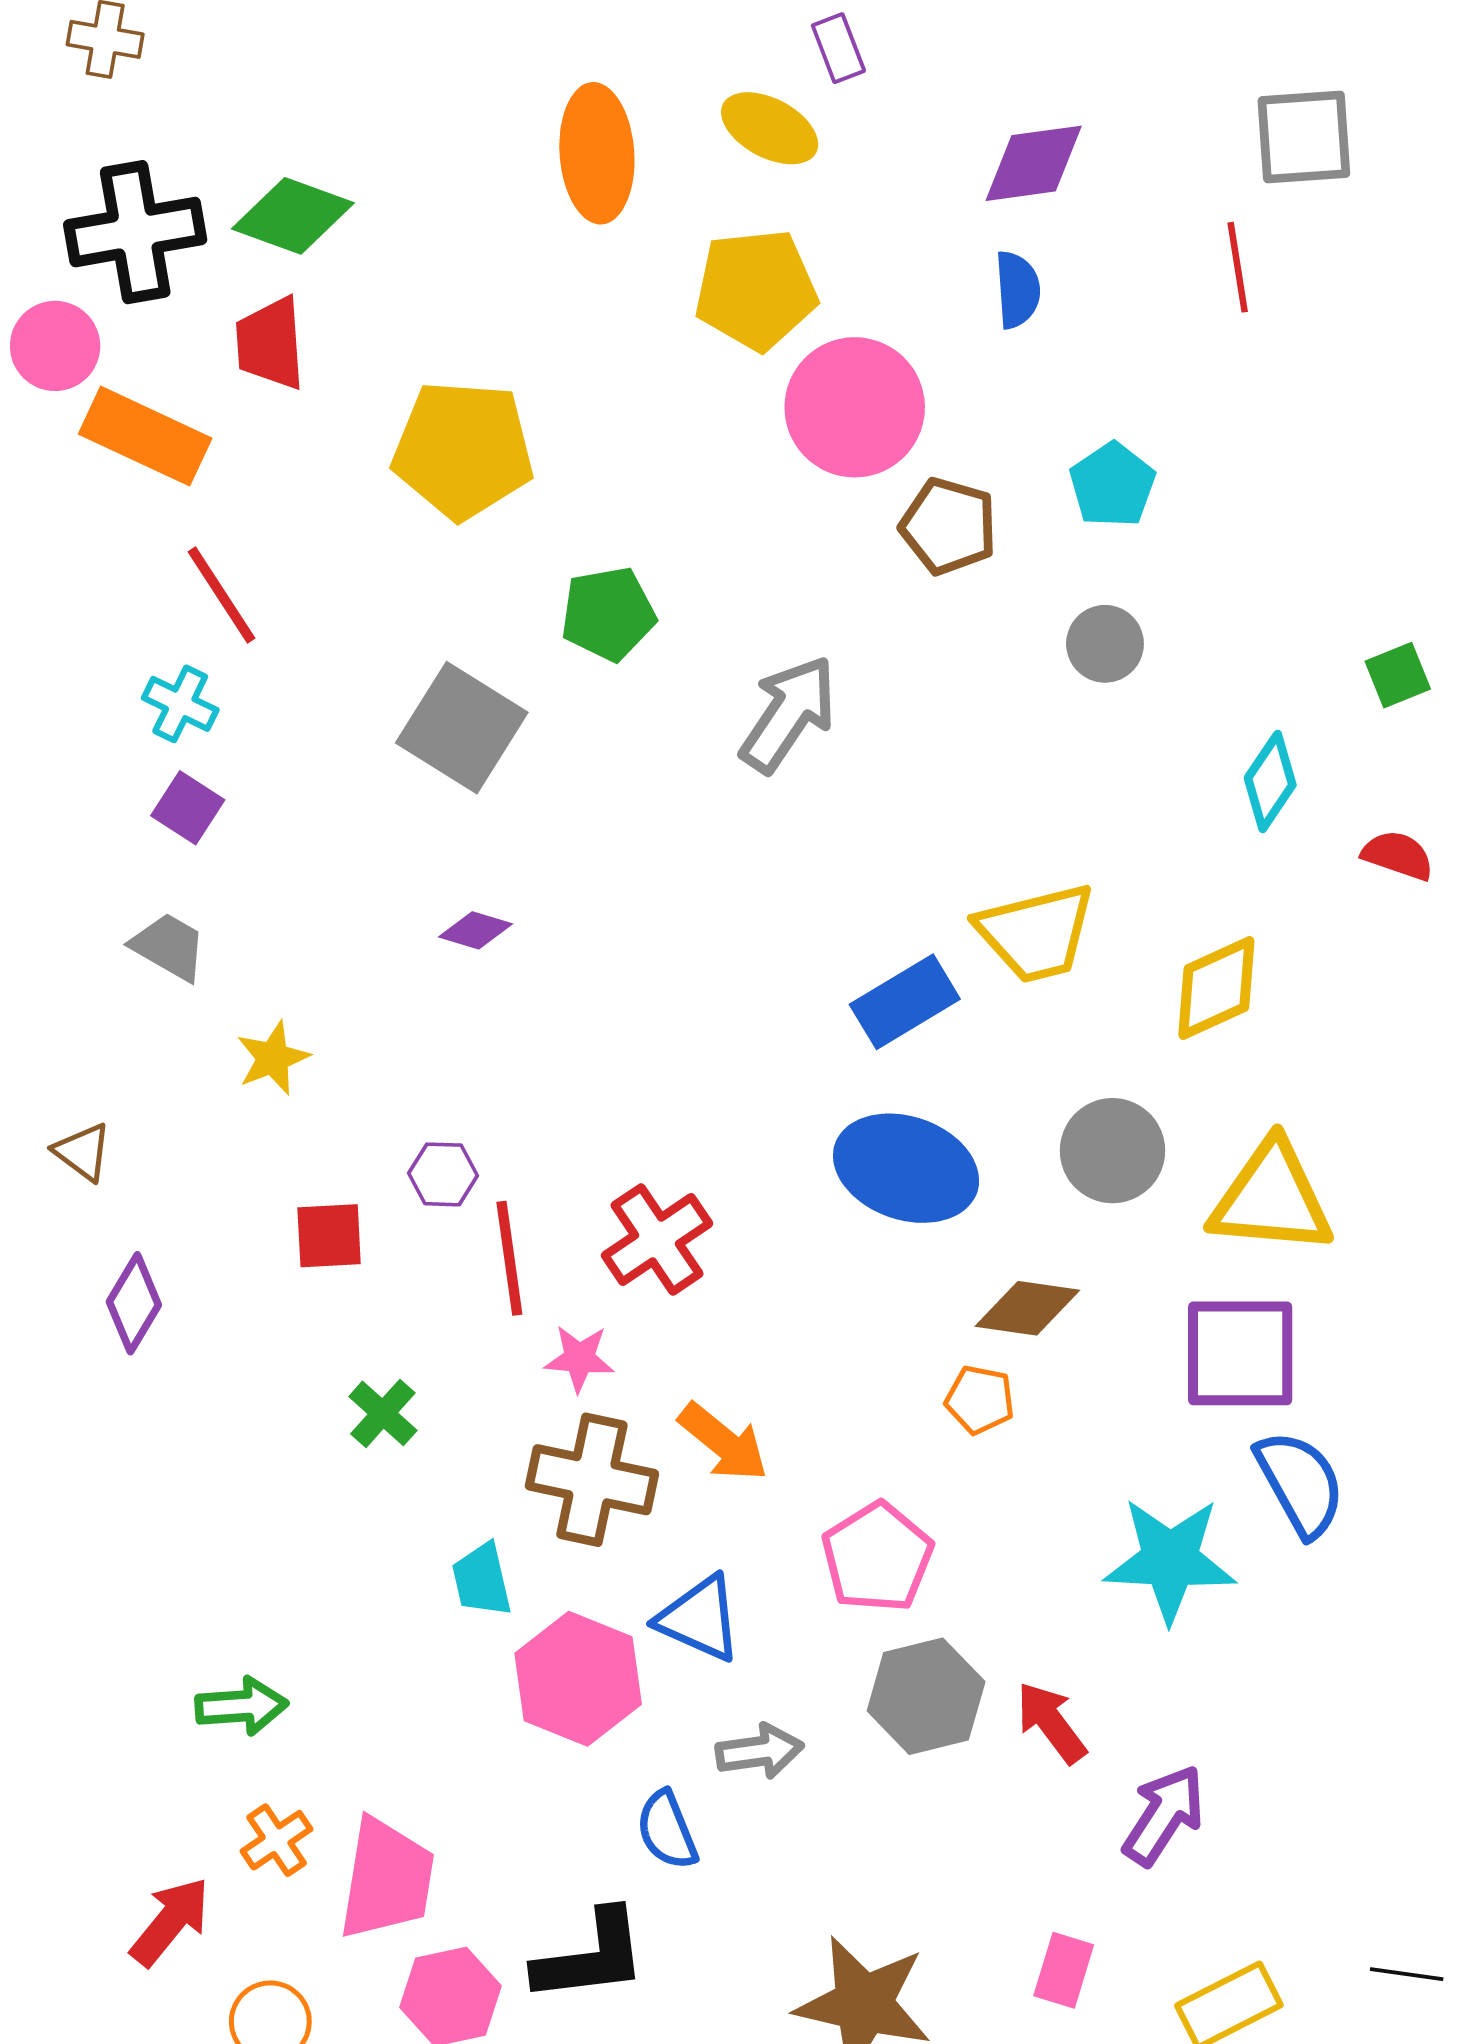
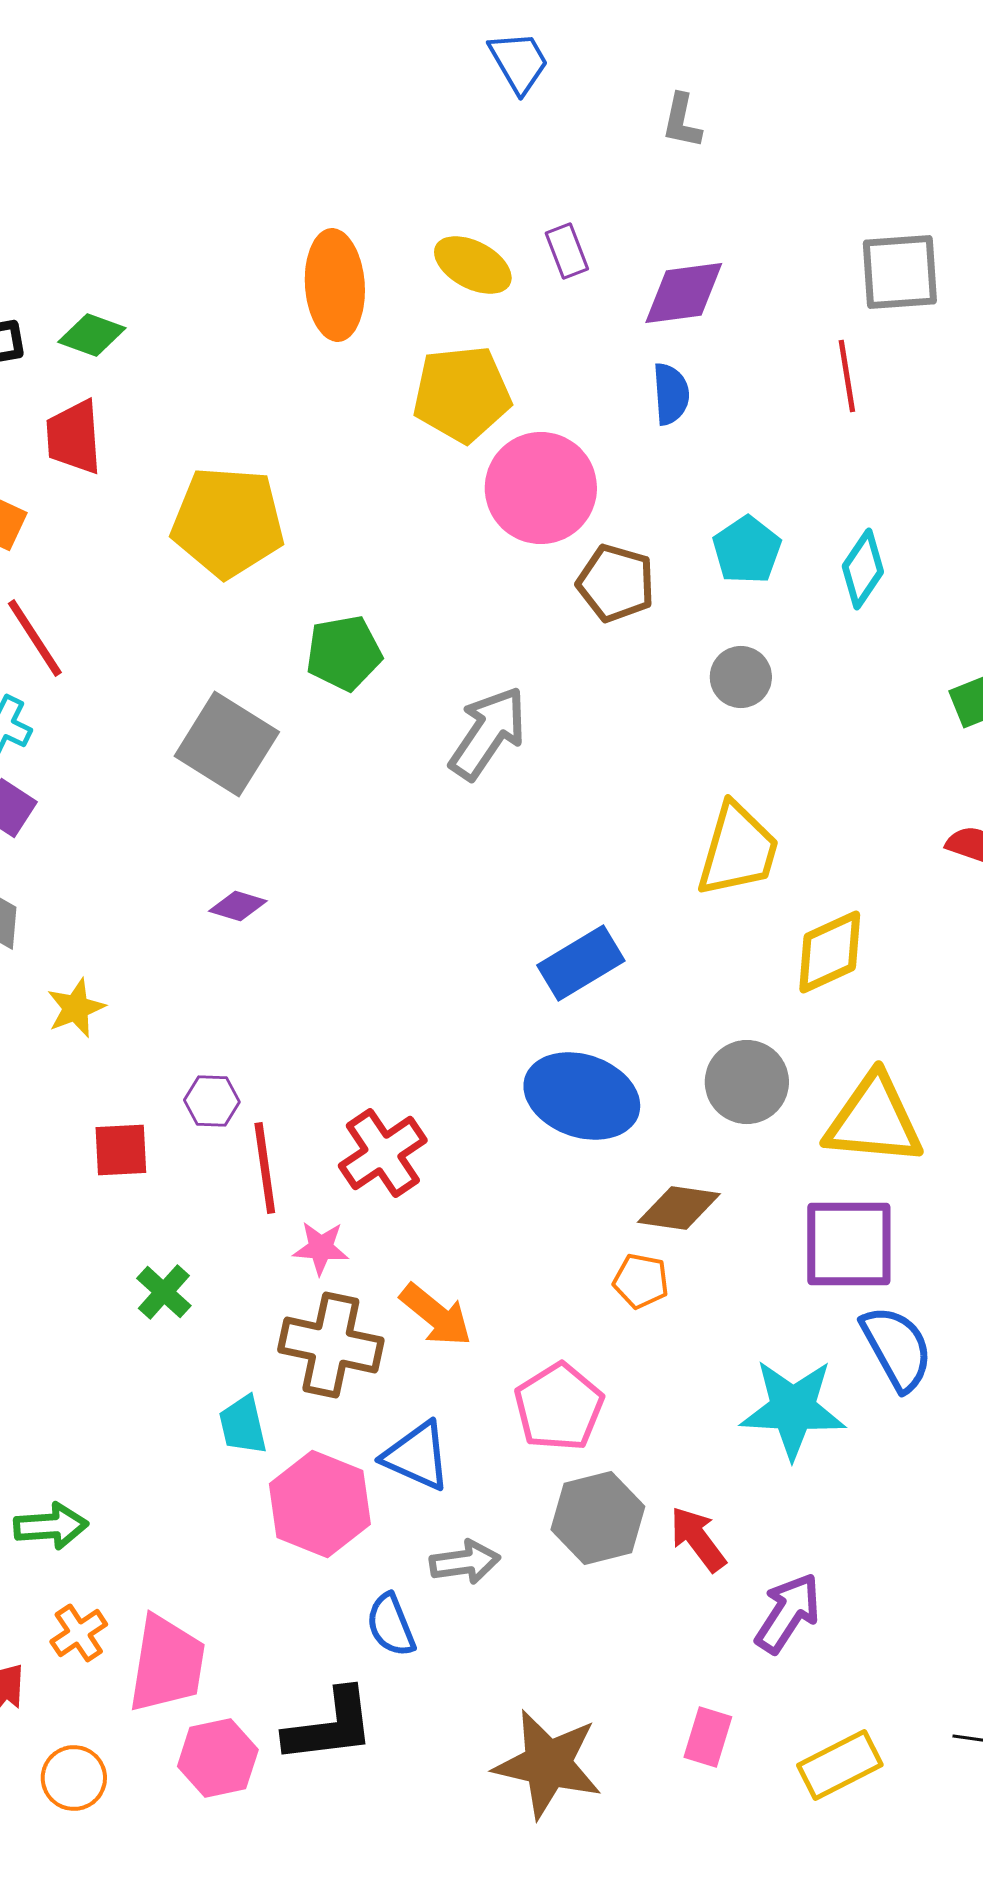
purple rectangle: (838, 48) -> (567, 251), moved
green diamond: (293, 216) -> (92, 335), size x0.7
cyan diamond: (1270, 781) -> (863, 569), moved
yellow trapezoid: (1036, 933) -> (738, 850), moved, turned -60

